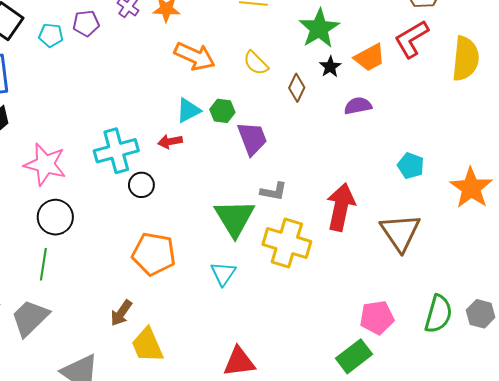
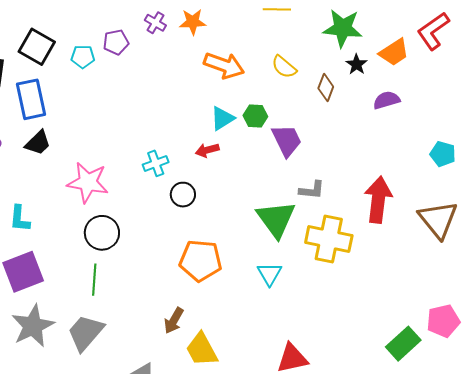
green star: (319, 28) -> (343, 28), turned -30
cyan cross: (116, 151) -> (156, 163), size x0.6
pink pentagon: (377, 318) -> (443, 321), moved

